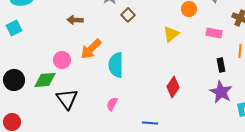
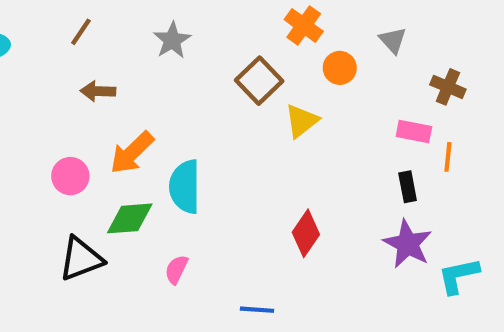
brown square: (128, 15) -> (259, 81), moved, size x1.5
pink rectangle: (214, 33) -> (414, 132), moved
green diamond: (45, 80) -> (130, 218), moved
black triangle: (67, 99) -> (81, 259), turned 45

